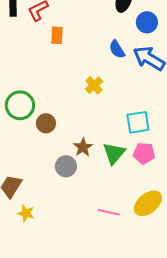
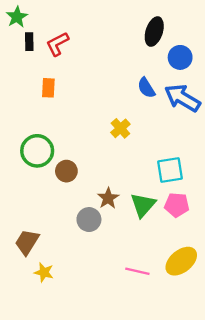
orange rectangle: (57, 35) -> (48, 88), moved

